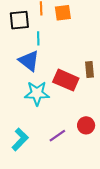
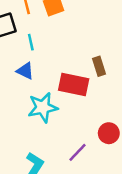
blue triangle: (29, 61) -> (25, 71), size x0.7

